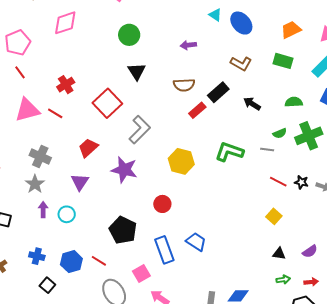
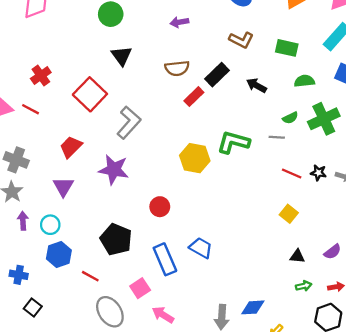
green rectangle: (283, 61) -> (287, 48), moved
yellow hexagon: (181, 161) -> (195, 158), moved
blue hexagon: (71, 262) -> (59, 255), moved

